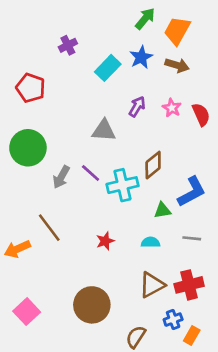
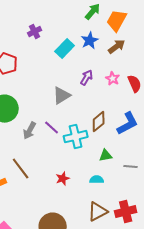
brown arrow: (177, 65) -> (117, 47), turned -54
gray triangle: (104, 130) -> (62, 96), turned -36
blue L-shape: (192, 192) -> (128, 124), moved
gray line: (192, 238) -> (131, 167), moved

